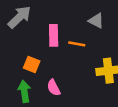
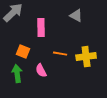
orange line: (77, 44) -> (60, 54), moved

